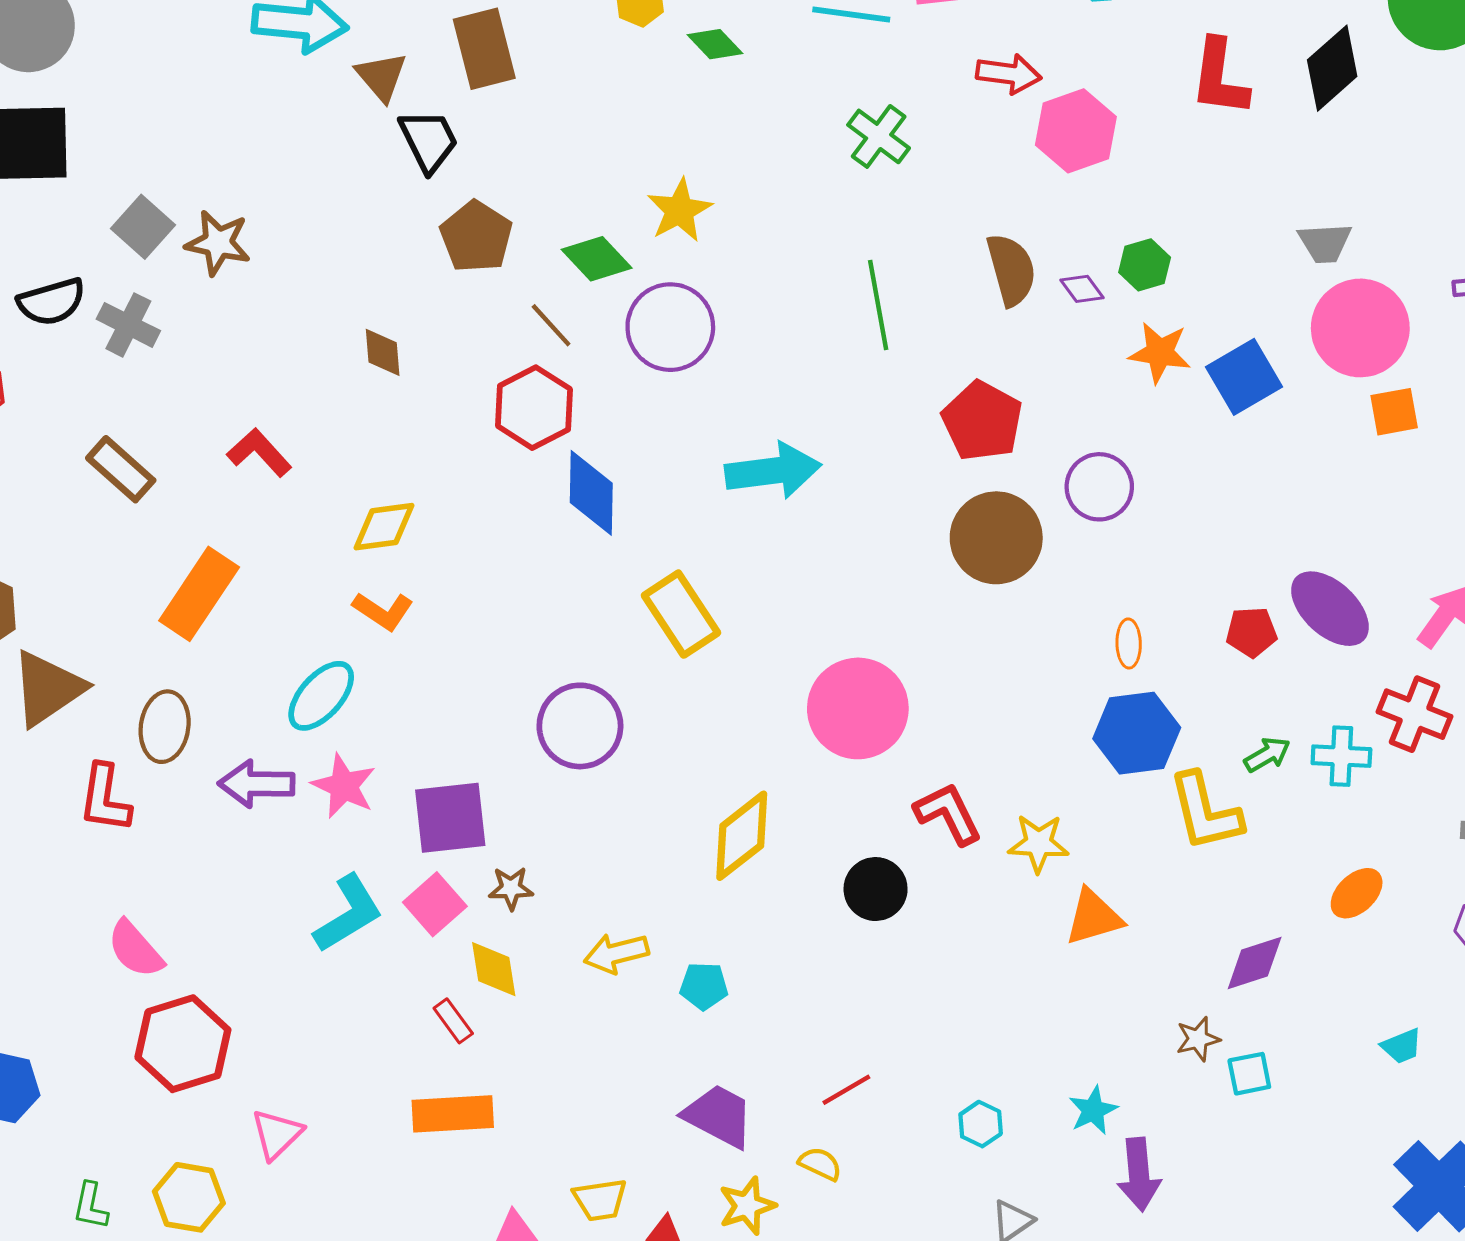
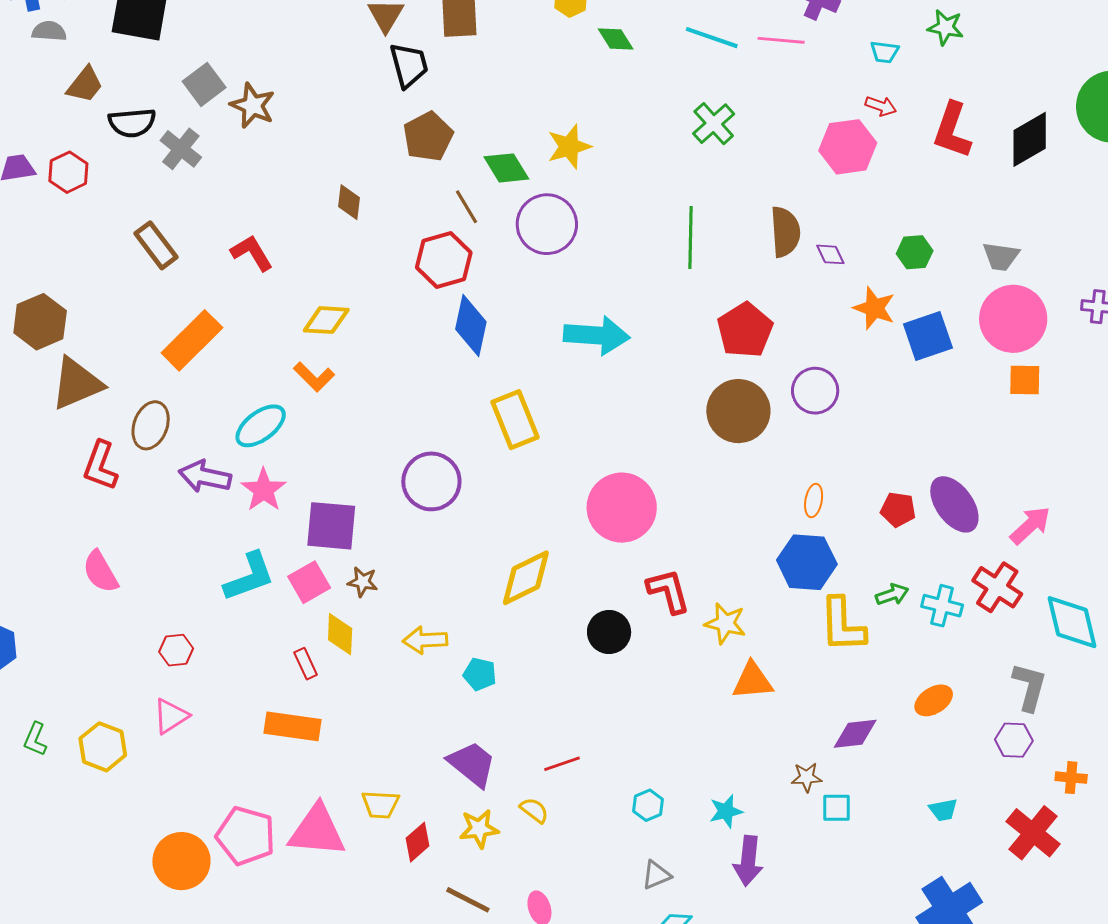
red arrow: (1009, 74) -> (881, 106), moved, size x0.7
green hexagon: (1145, 265) -> (915, 252), moved
red hexagon: (183, 1044) -> (176, 650), moved, size x0.5

